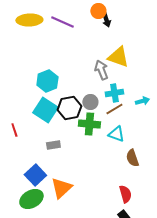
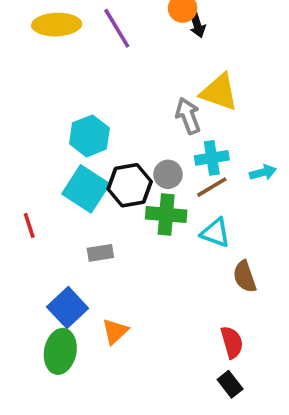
purple line: (62, 22) -> (117, 28), turned 35
orange triangle: (61, 188) -> (115, 331), size x0.7
green ellipse: (31, 199) -> (60, 351), turned -50

